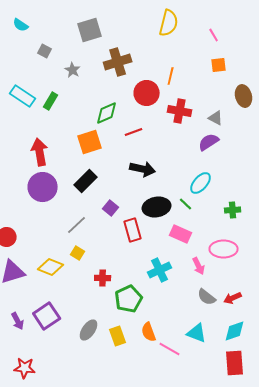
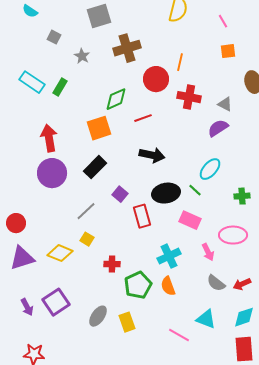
orange semicircle: (149, 332) -> (168, 286), moved

